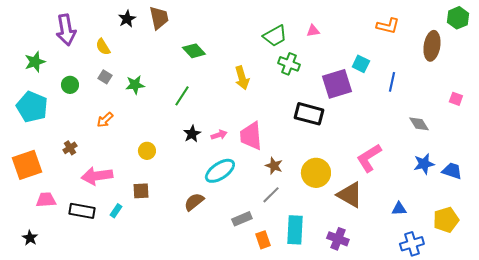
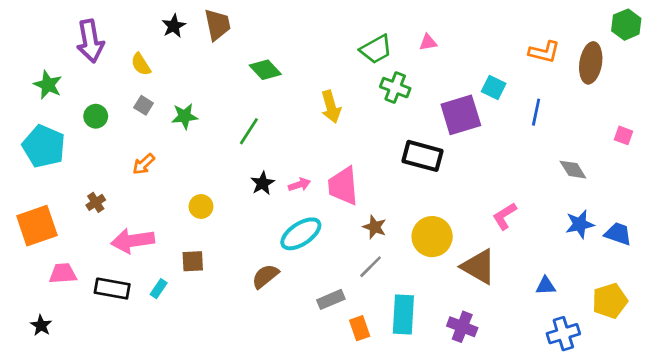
orange L-shape: (388, 26) -> (544, 52), moved
green star: (35, 62) -> (48, 85), turned -30
pink L-shape: (369, 158) -> (505, 216), size x0.7

